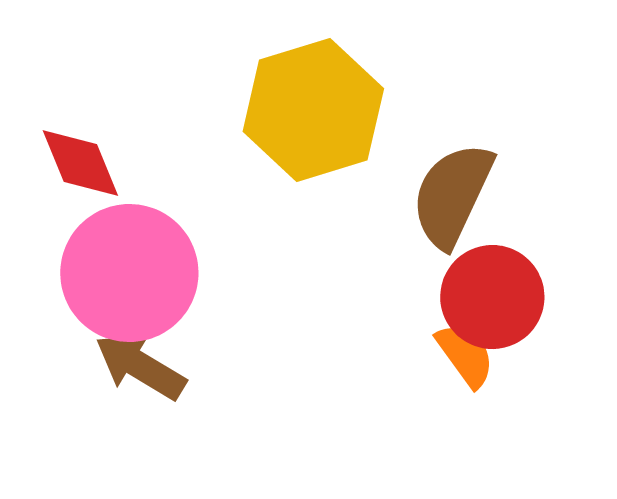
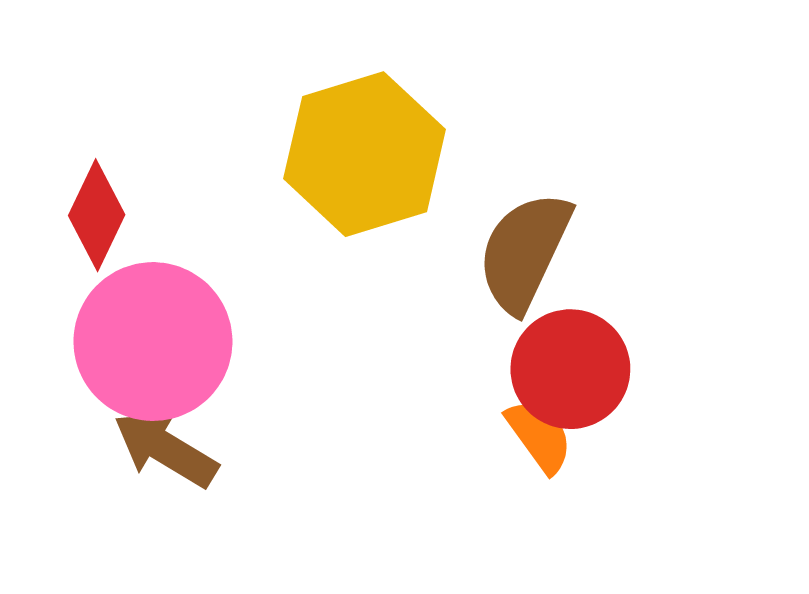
red diamond: (80, 163) -> (97, 215), turned 48

